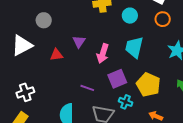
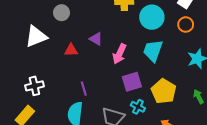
cyan circle: (130, 16) -> (152, 17), size x1.5
purple triangle: (79, 42) -> (96, 39), turned -40
purple line: (87, 88) -> (84, 89), moved, turned 48

